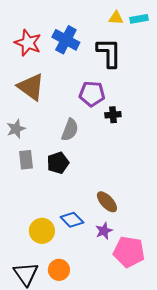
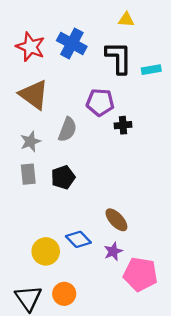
cyan rectangle: (139, 19) -> (151, 70), moved
gray star: (16, 129) -> (30, 141), moved
gray semicircle: (70, 130) -> (67, 130), moved

